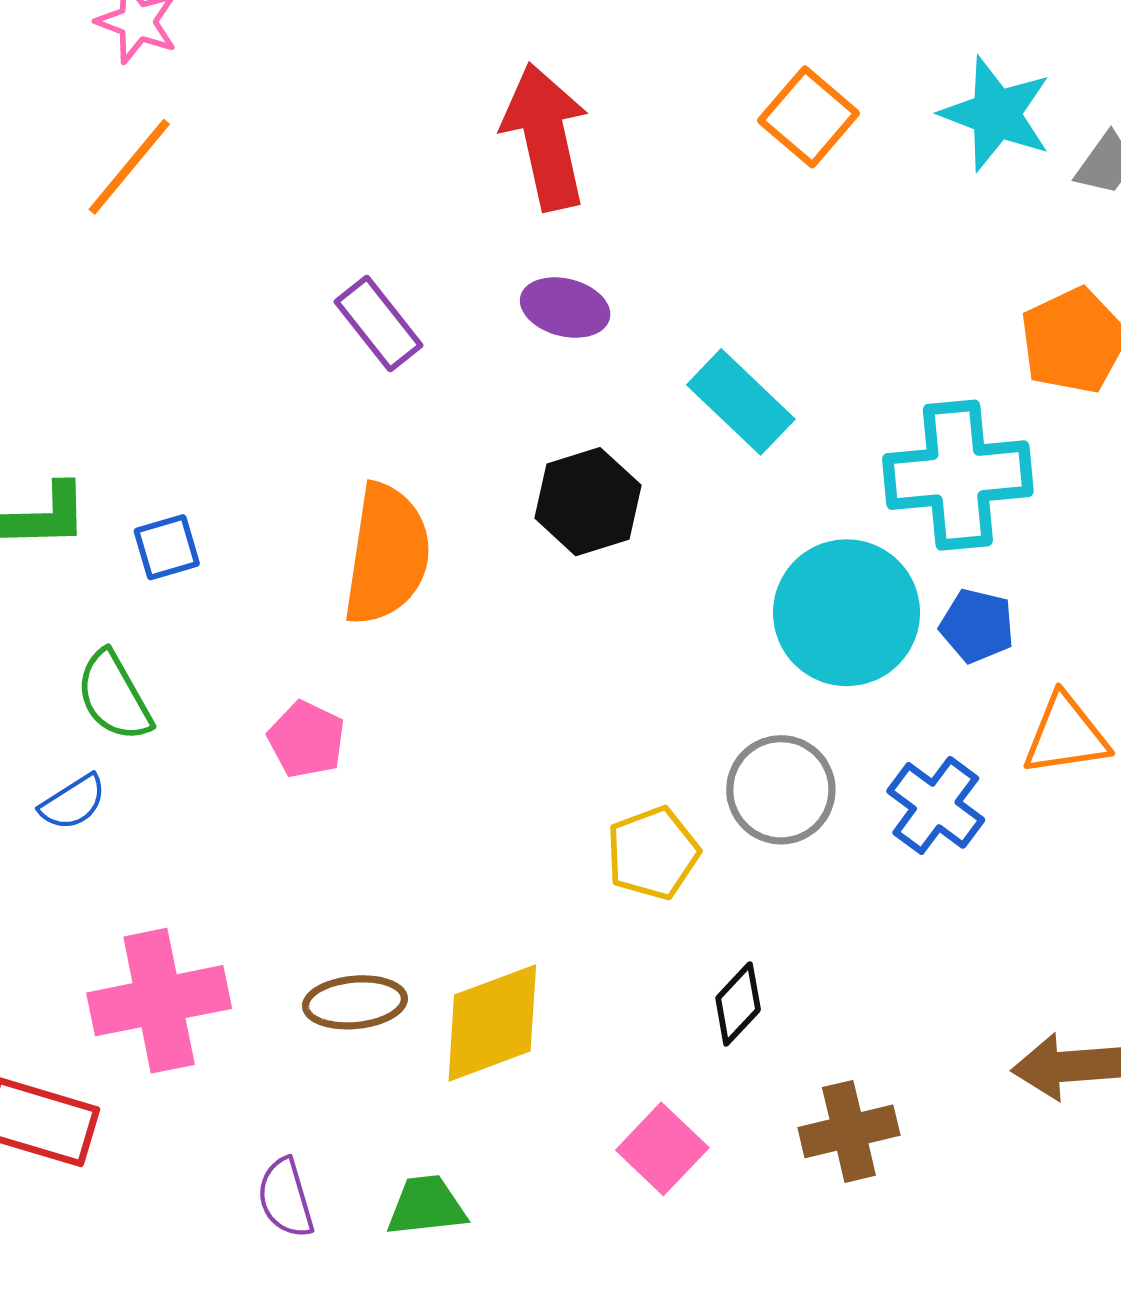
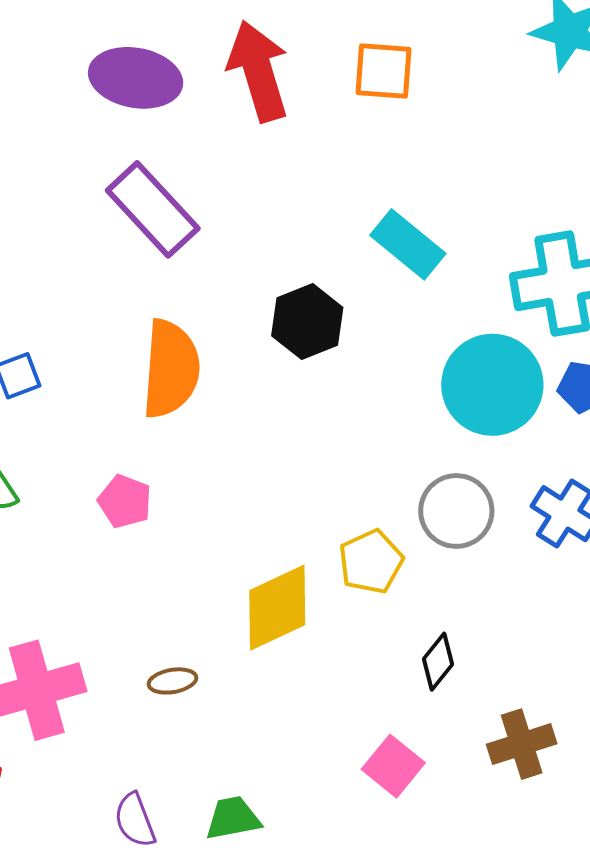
orange square: (809, 117) -> (383, 71), moved, turned -32
purple ellipse: (565, 308) -> (136, 78), moved, size x1.5
purple rectangle: (379, 324) -> (153, 209), size x1.5
brown ellipse: (355, 1002) -> (172, 681), size x0.7
yellow diamond: (492, 1023) -> (277, 608), moved

